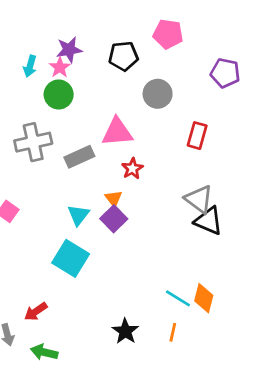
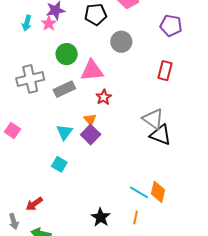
green circle: (59, 94) -> (67, 54), moved
red rectangle: (197, 136) -> (165, 71), moved
cyan square: (71, 258) -> (59, 164), size x0.6

